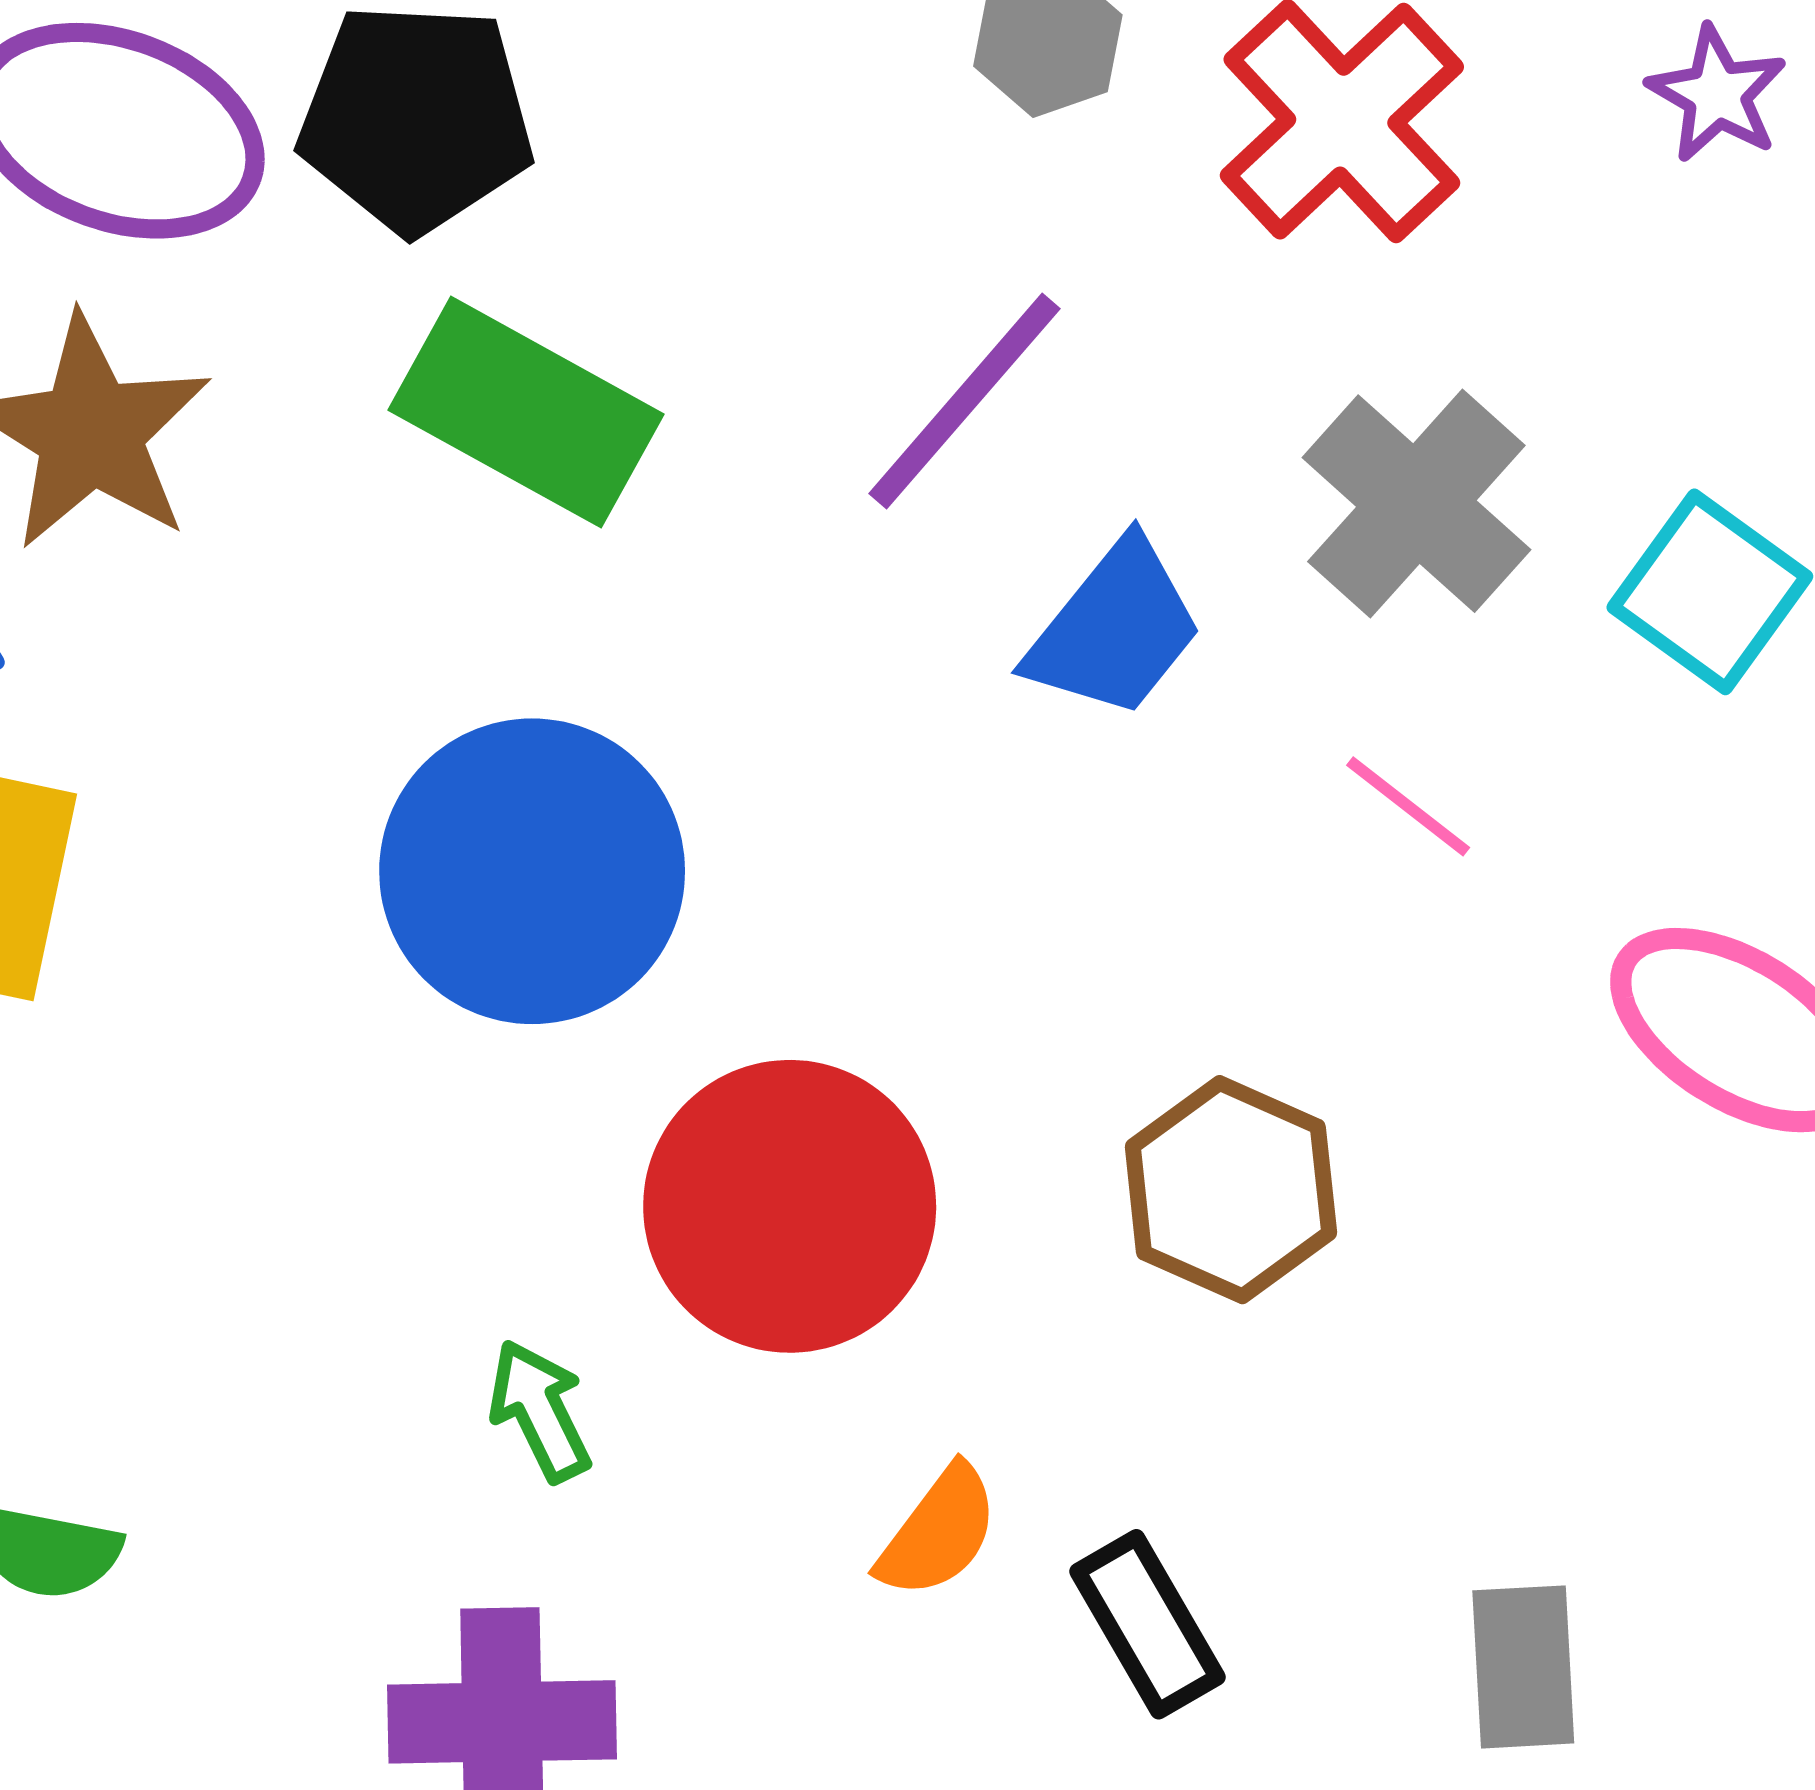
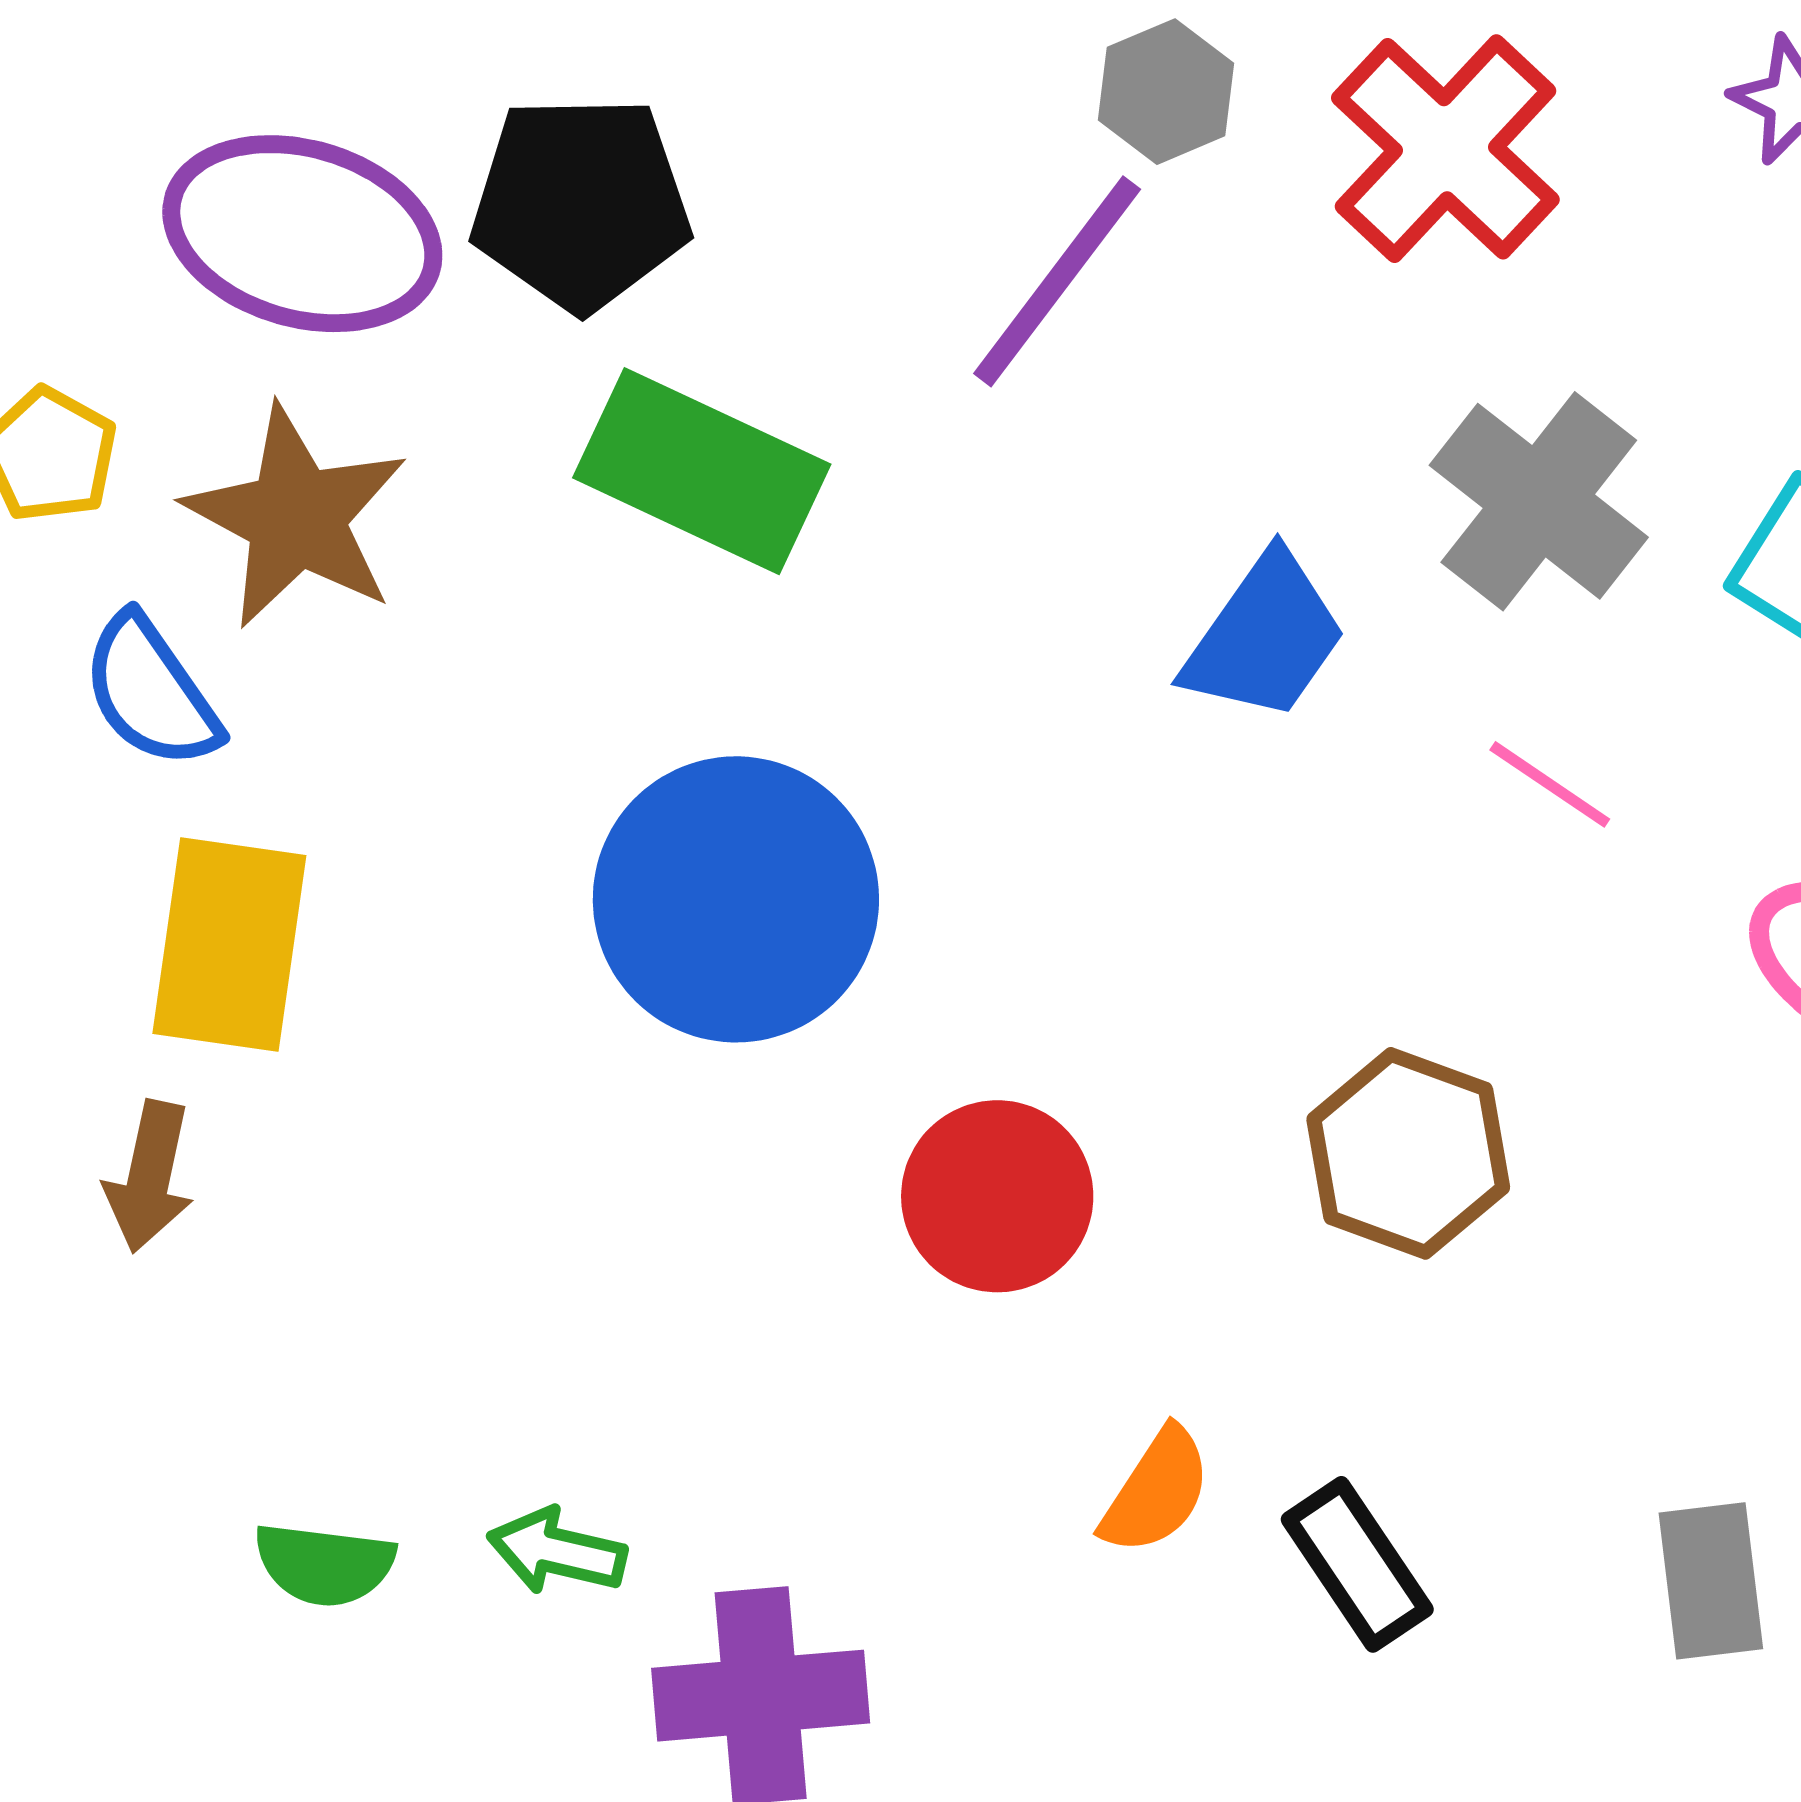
purple line: (964, 401) -> (1057, 281), moved
red circle: (790, 1206) -> (997, 1196), size x0.7
green arrow: (540, 1411) -> (557, 1551), moved, turned -47

